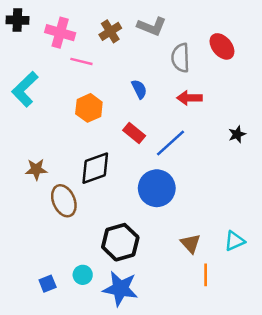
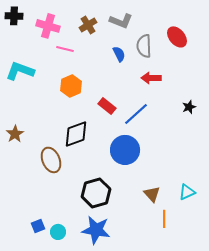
cyan L-shape: (25, 89) -> (20, 71), turned 64
blue semicircle: (139, 89) -> (119, 54), moved
brown star: (36, 169) -> (15, 134), moved, turned -30
cyan circle: (83, 275) -> (58, 232), moved

